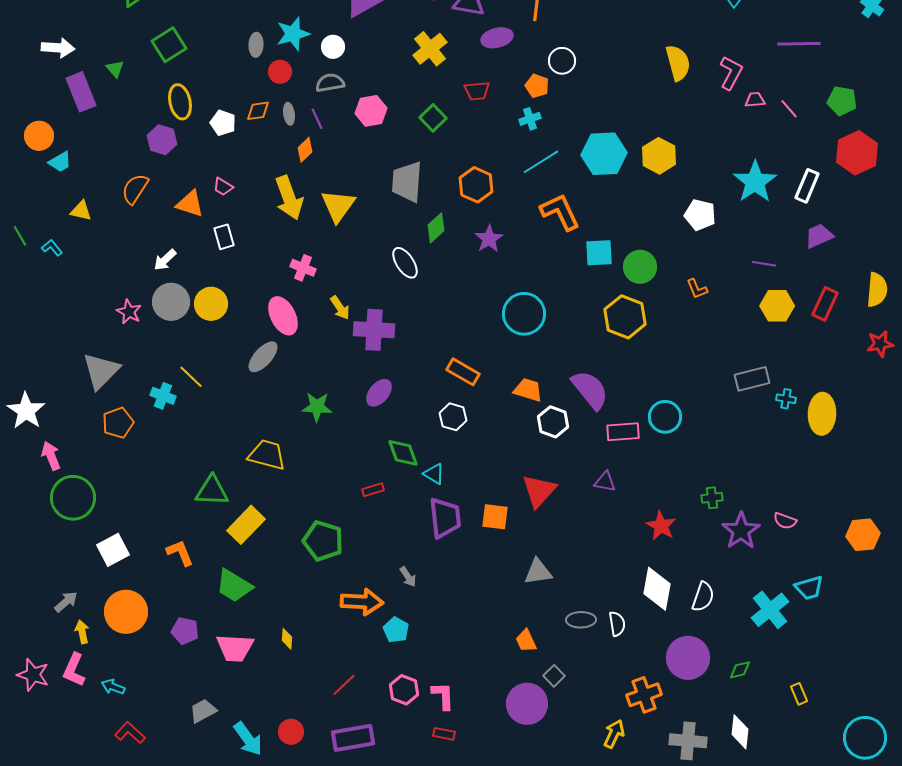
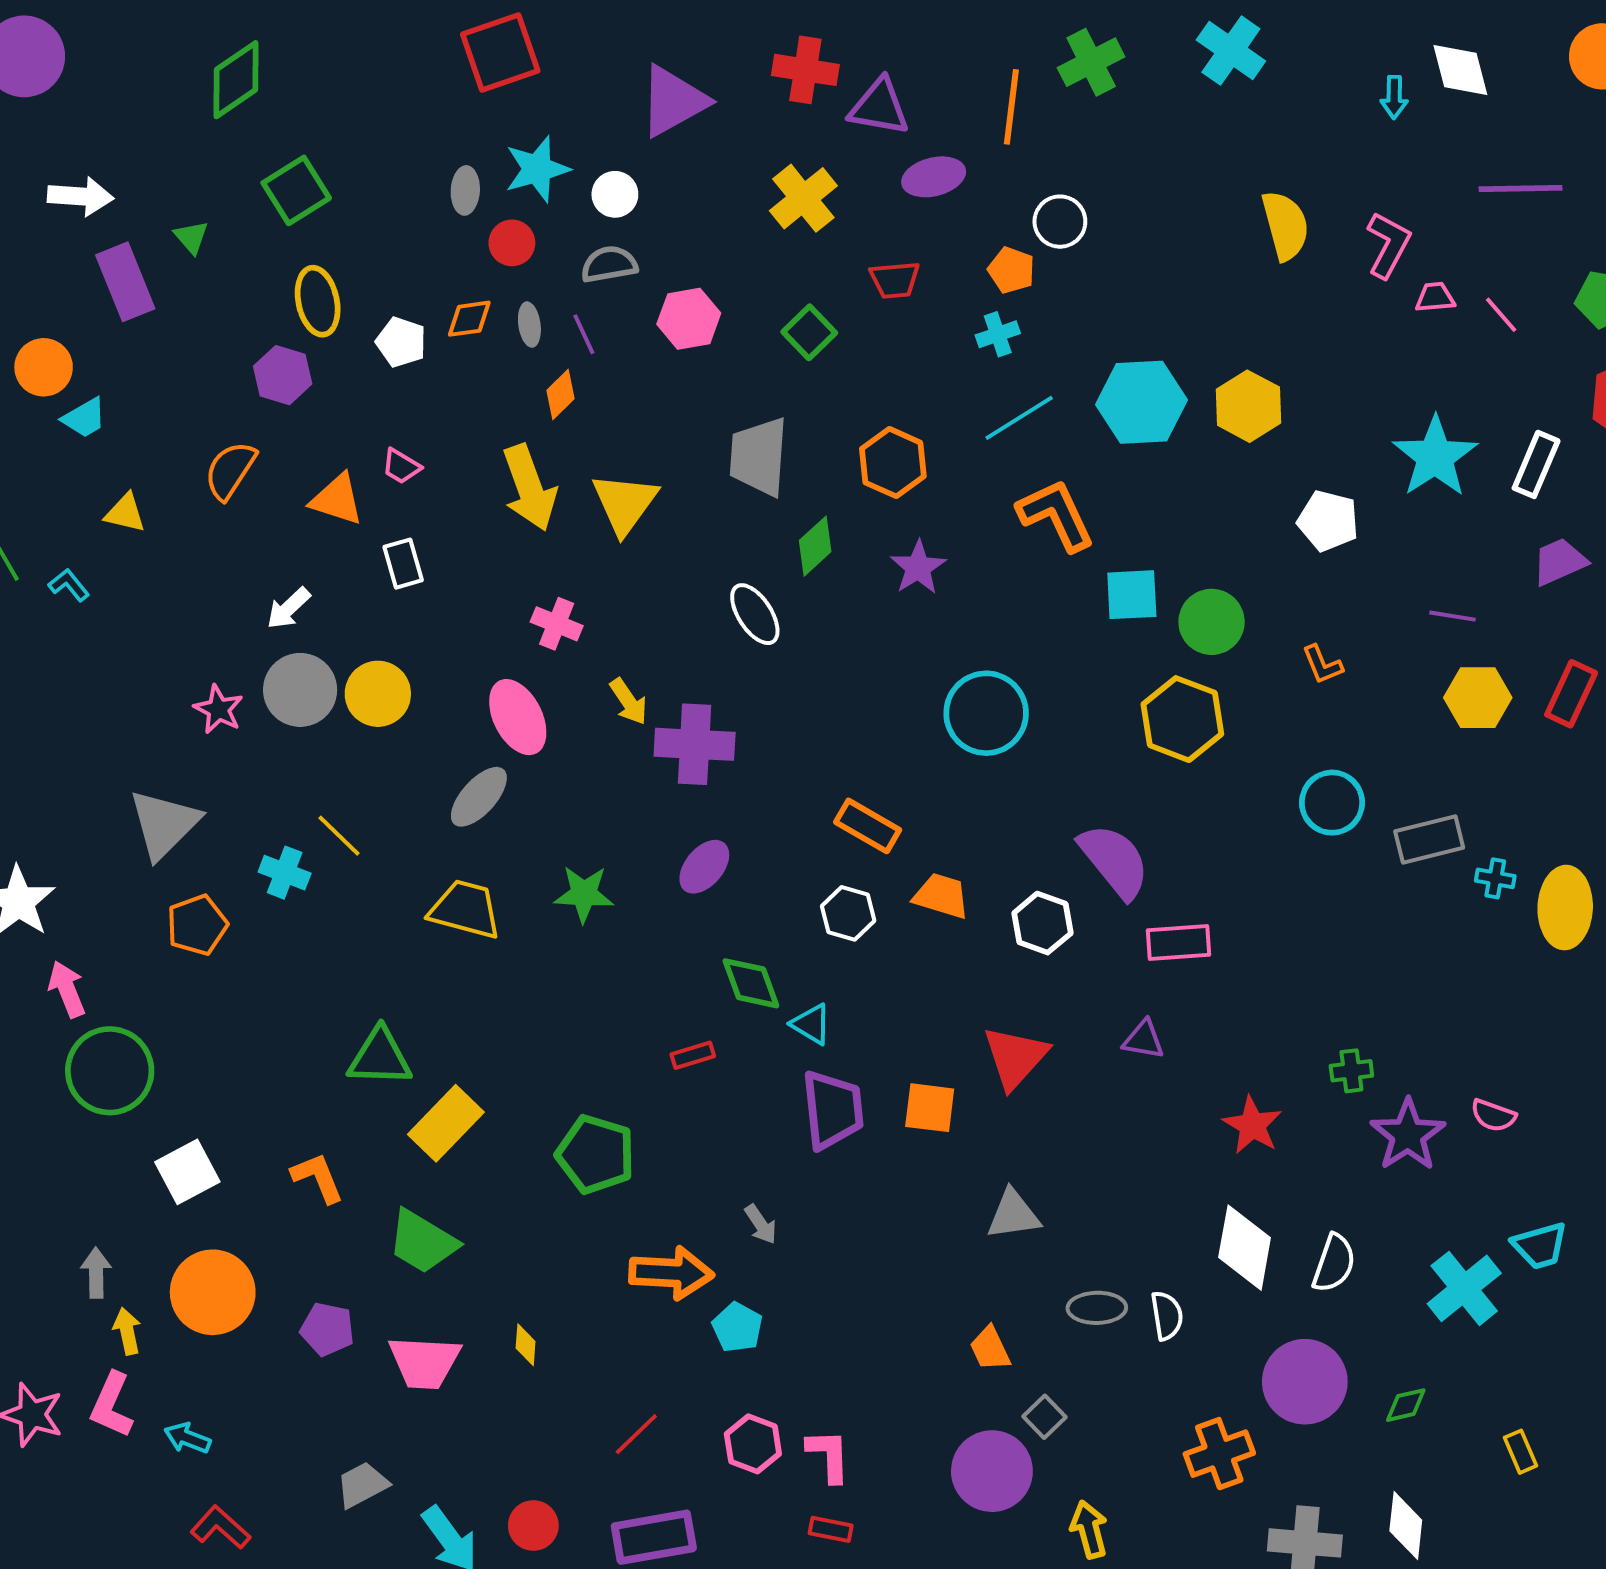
orange trapezoid: (528, 390) -> (941, 896), moved
cyan circle: (665, 417) -> (1332, 803), moved
yellow trapezoid: (267, 455) -> (465, 909), moved
gray arrow: (66, 602) -> (96, 1273), turned -50
yellow arrow: (614, 734) -> (1089, 1529), moved, turned -40

